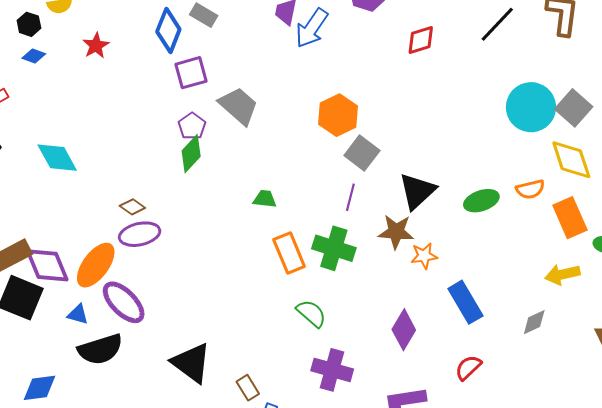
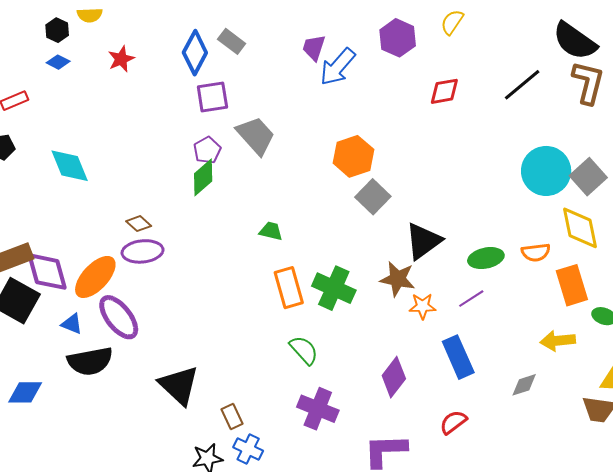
purple line: (350, 197) -> (471, 299), moved, turned 36

